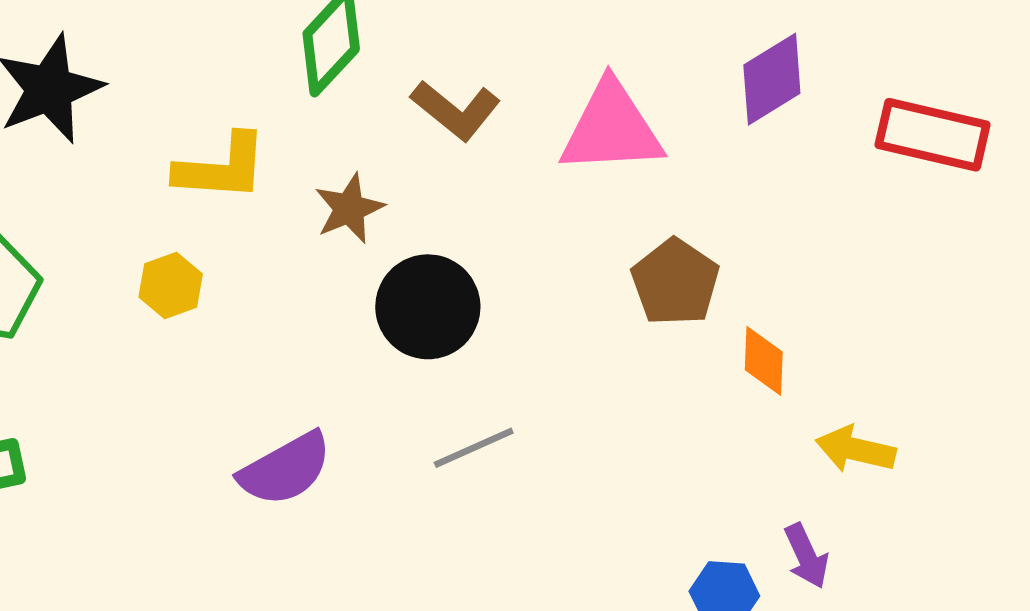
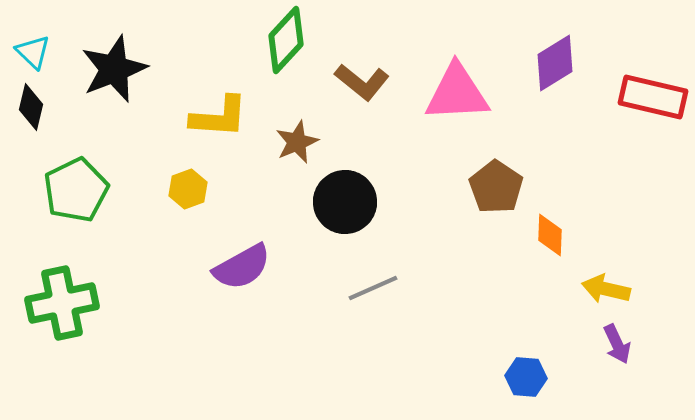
purple semicircle: (285, 469) -> (242, 267), moved
purple arrow: (806, 556) -> (617, 344), moved

